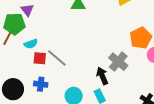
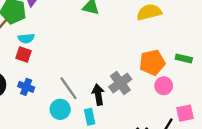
red square: (40, 58) -> (23, 54), moved
gray line: (57, 58) -> (68, 88), moved

